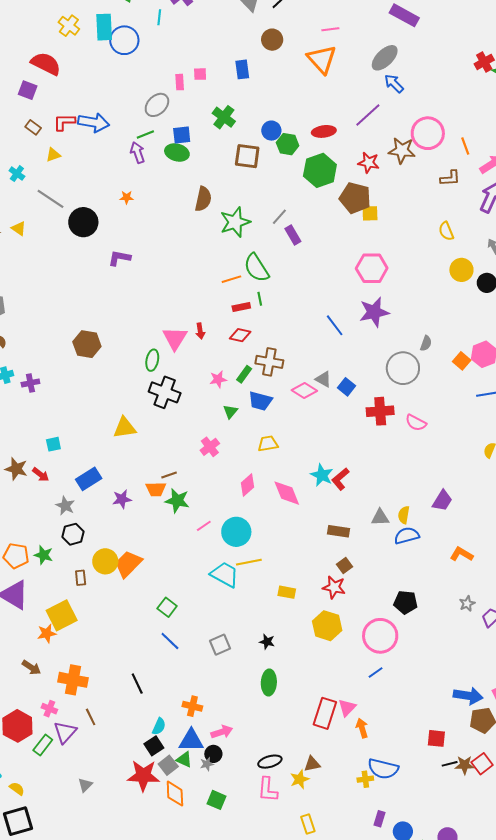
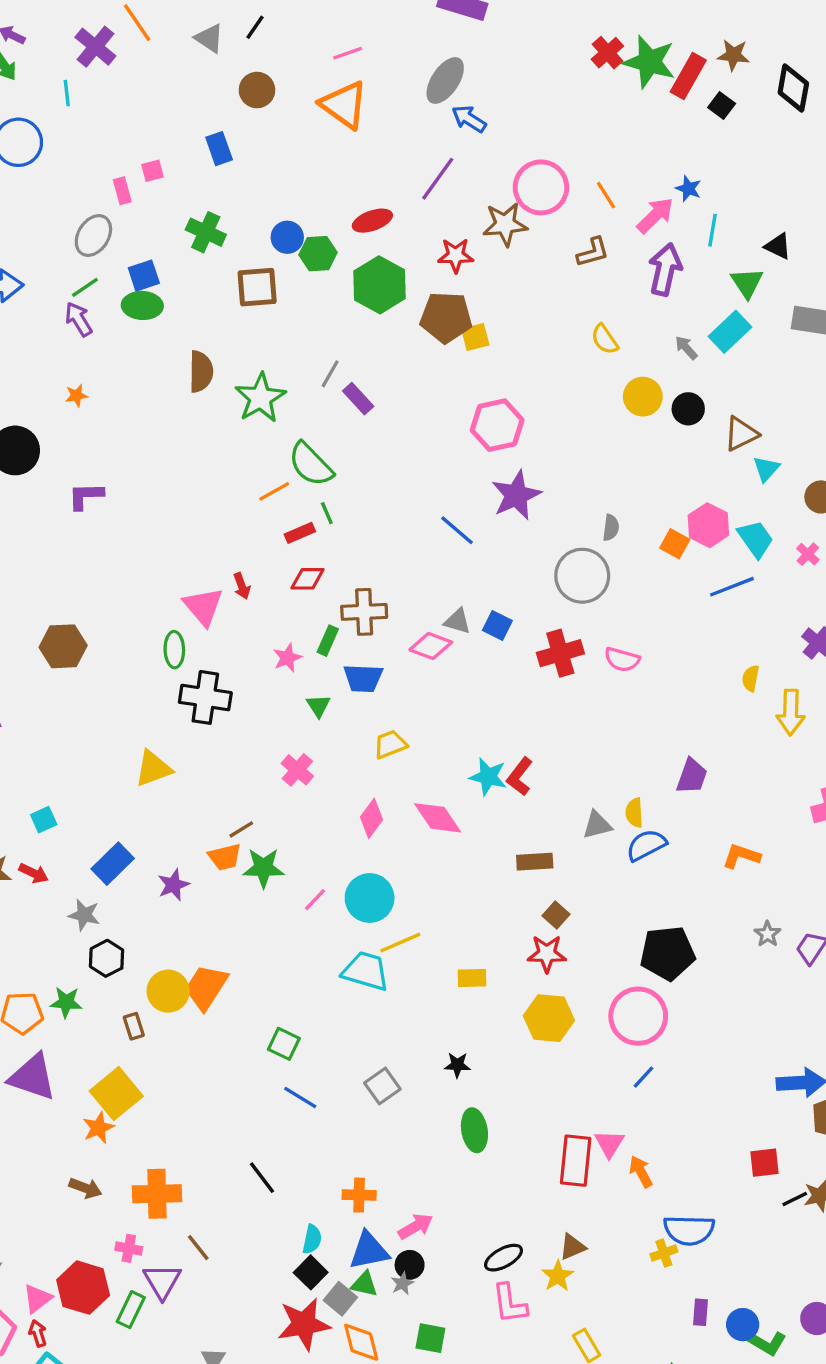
black pentagon: (406, 602) -> (668, 953), size x1.4

